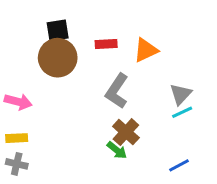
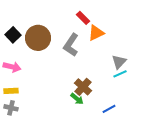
black square: (58, 30) -> (13, 35), moved, turned -35
red rectangle: (106, 44) -> (83, 18), moved, turned 48
gray L-shape: (117, 91) -> (71, 45), moved
blue line: (179, 165) -> (109, 109), moved

